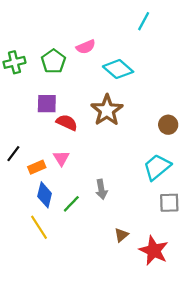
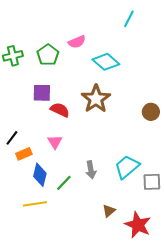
orange rectangle: (37, 167) -> (24, 154), moved
cyan trapezoid: (157, 167) -> (127, 167), moved
yellow line: (39, 227) -> (35, 204), turned -65

